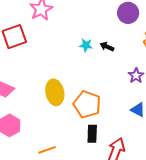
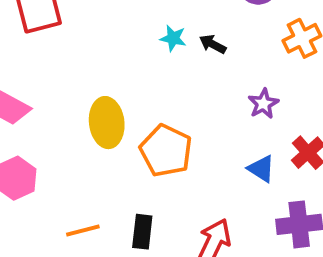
black rectangle: (92, 134) -> (142, 232), moved

